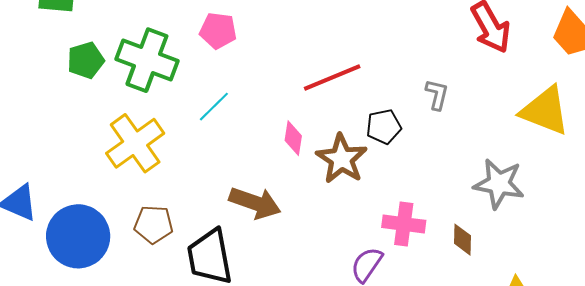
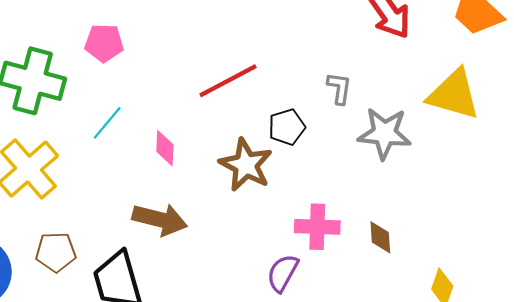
pink diamond: (293, 138) -> (165, 148), moved
gray star: (499, 184) -> (384, 133), moved

